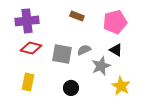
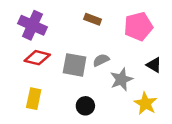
purple cross: (27, 21) -> (32, 25), turned 30
black triangle: (116, 50) -> (154, 65), moved

